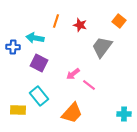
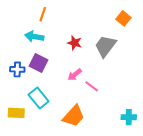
orange line: (56, 21) -> (43, 14), moved
red star: (80, 25) -> (75, 43), moved
blue cross: (13, 47) -> (17, 69), moved

